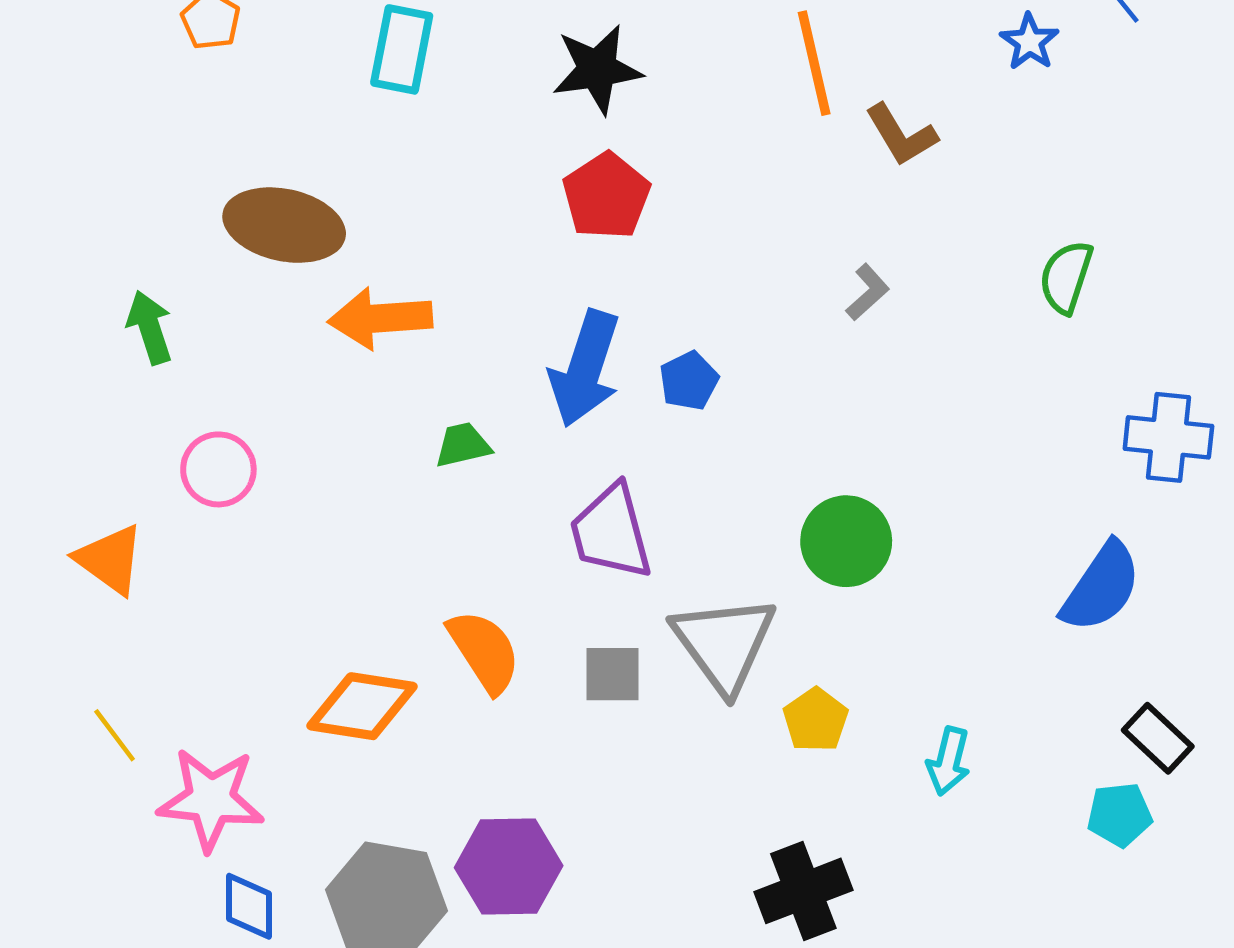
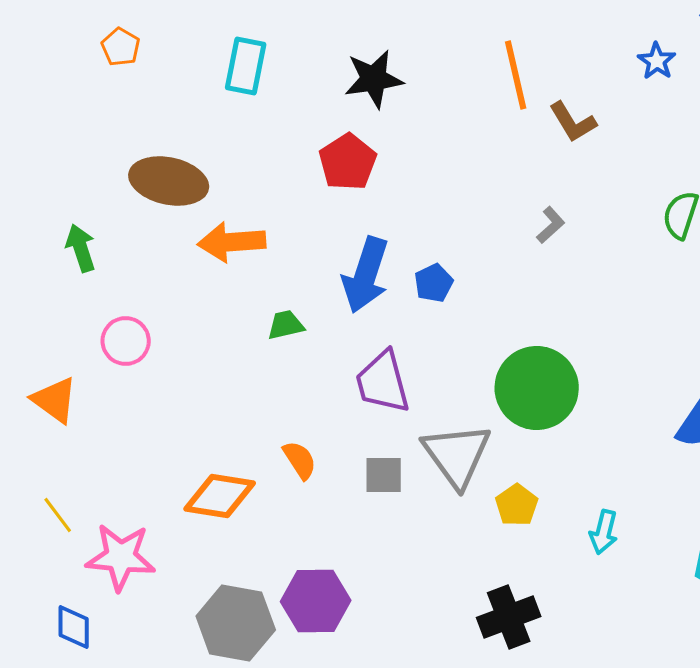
red pentagon: (606, 196) -> (348, 162), moved
green circle: (846, 541) -> (537, 388), size x1.4
orange semicircle: (484, 651) -> (300, 460), size x0.7
blue diamond: (249, 906) -> (74, 627), moved

